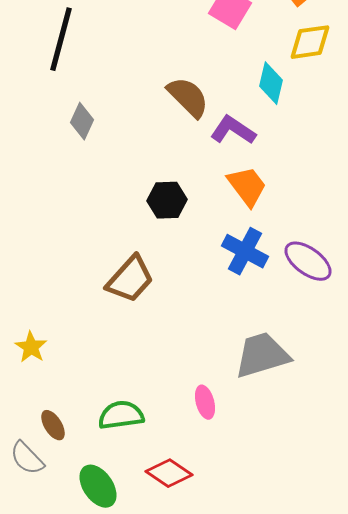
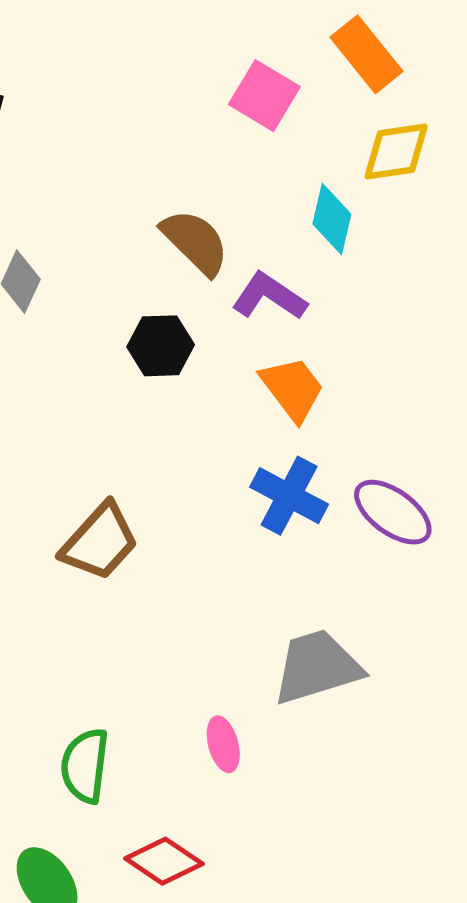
black hexagon: (167, 200) -> (161, 346), moved
green semicircle: (121, 415) -> (85, 766), turned -75

